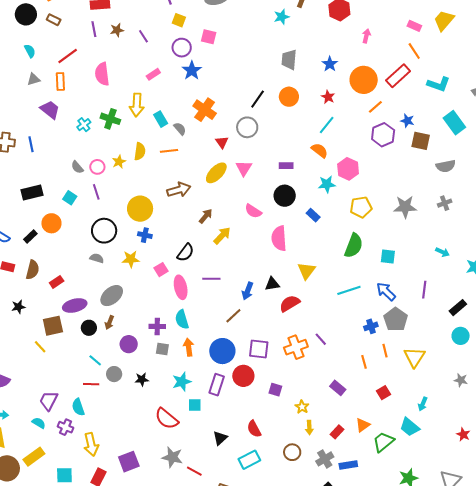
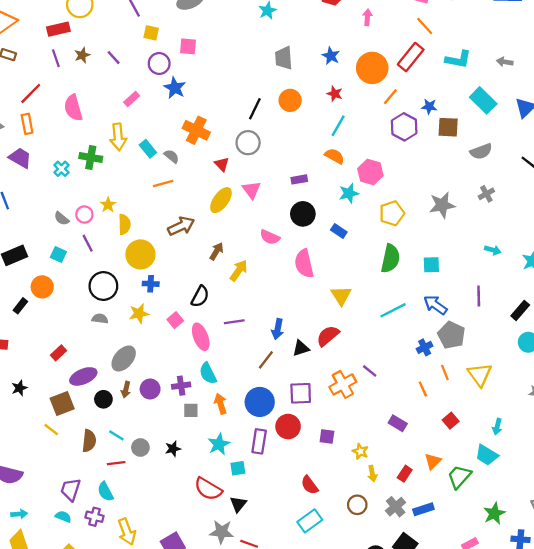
yellow semicircle: (140, 151) -> (124, 224), moved
brown semicircle: (33, 270) -> (89, 441), moved
black triangle: (272, 284) -> (301, 348), moved
purple circle: (129, 344) -> (150, 389), moved
black triangle: (220, 438) -> (238, 504), moved

